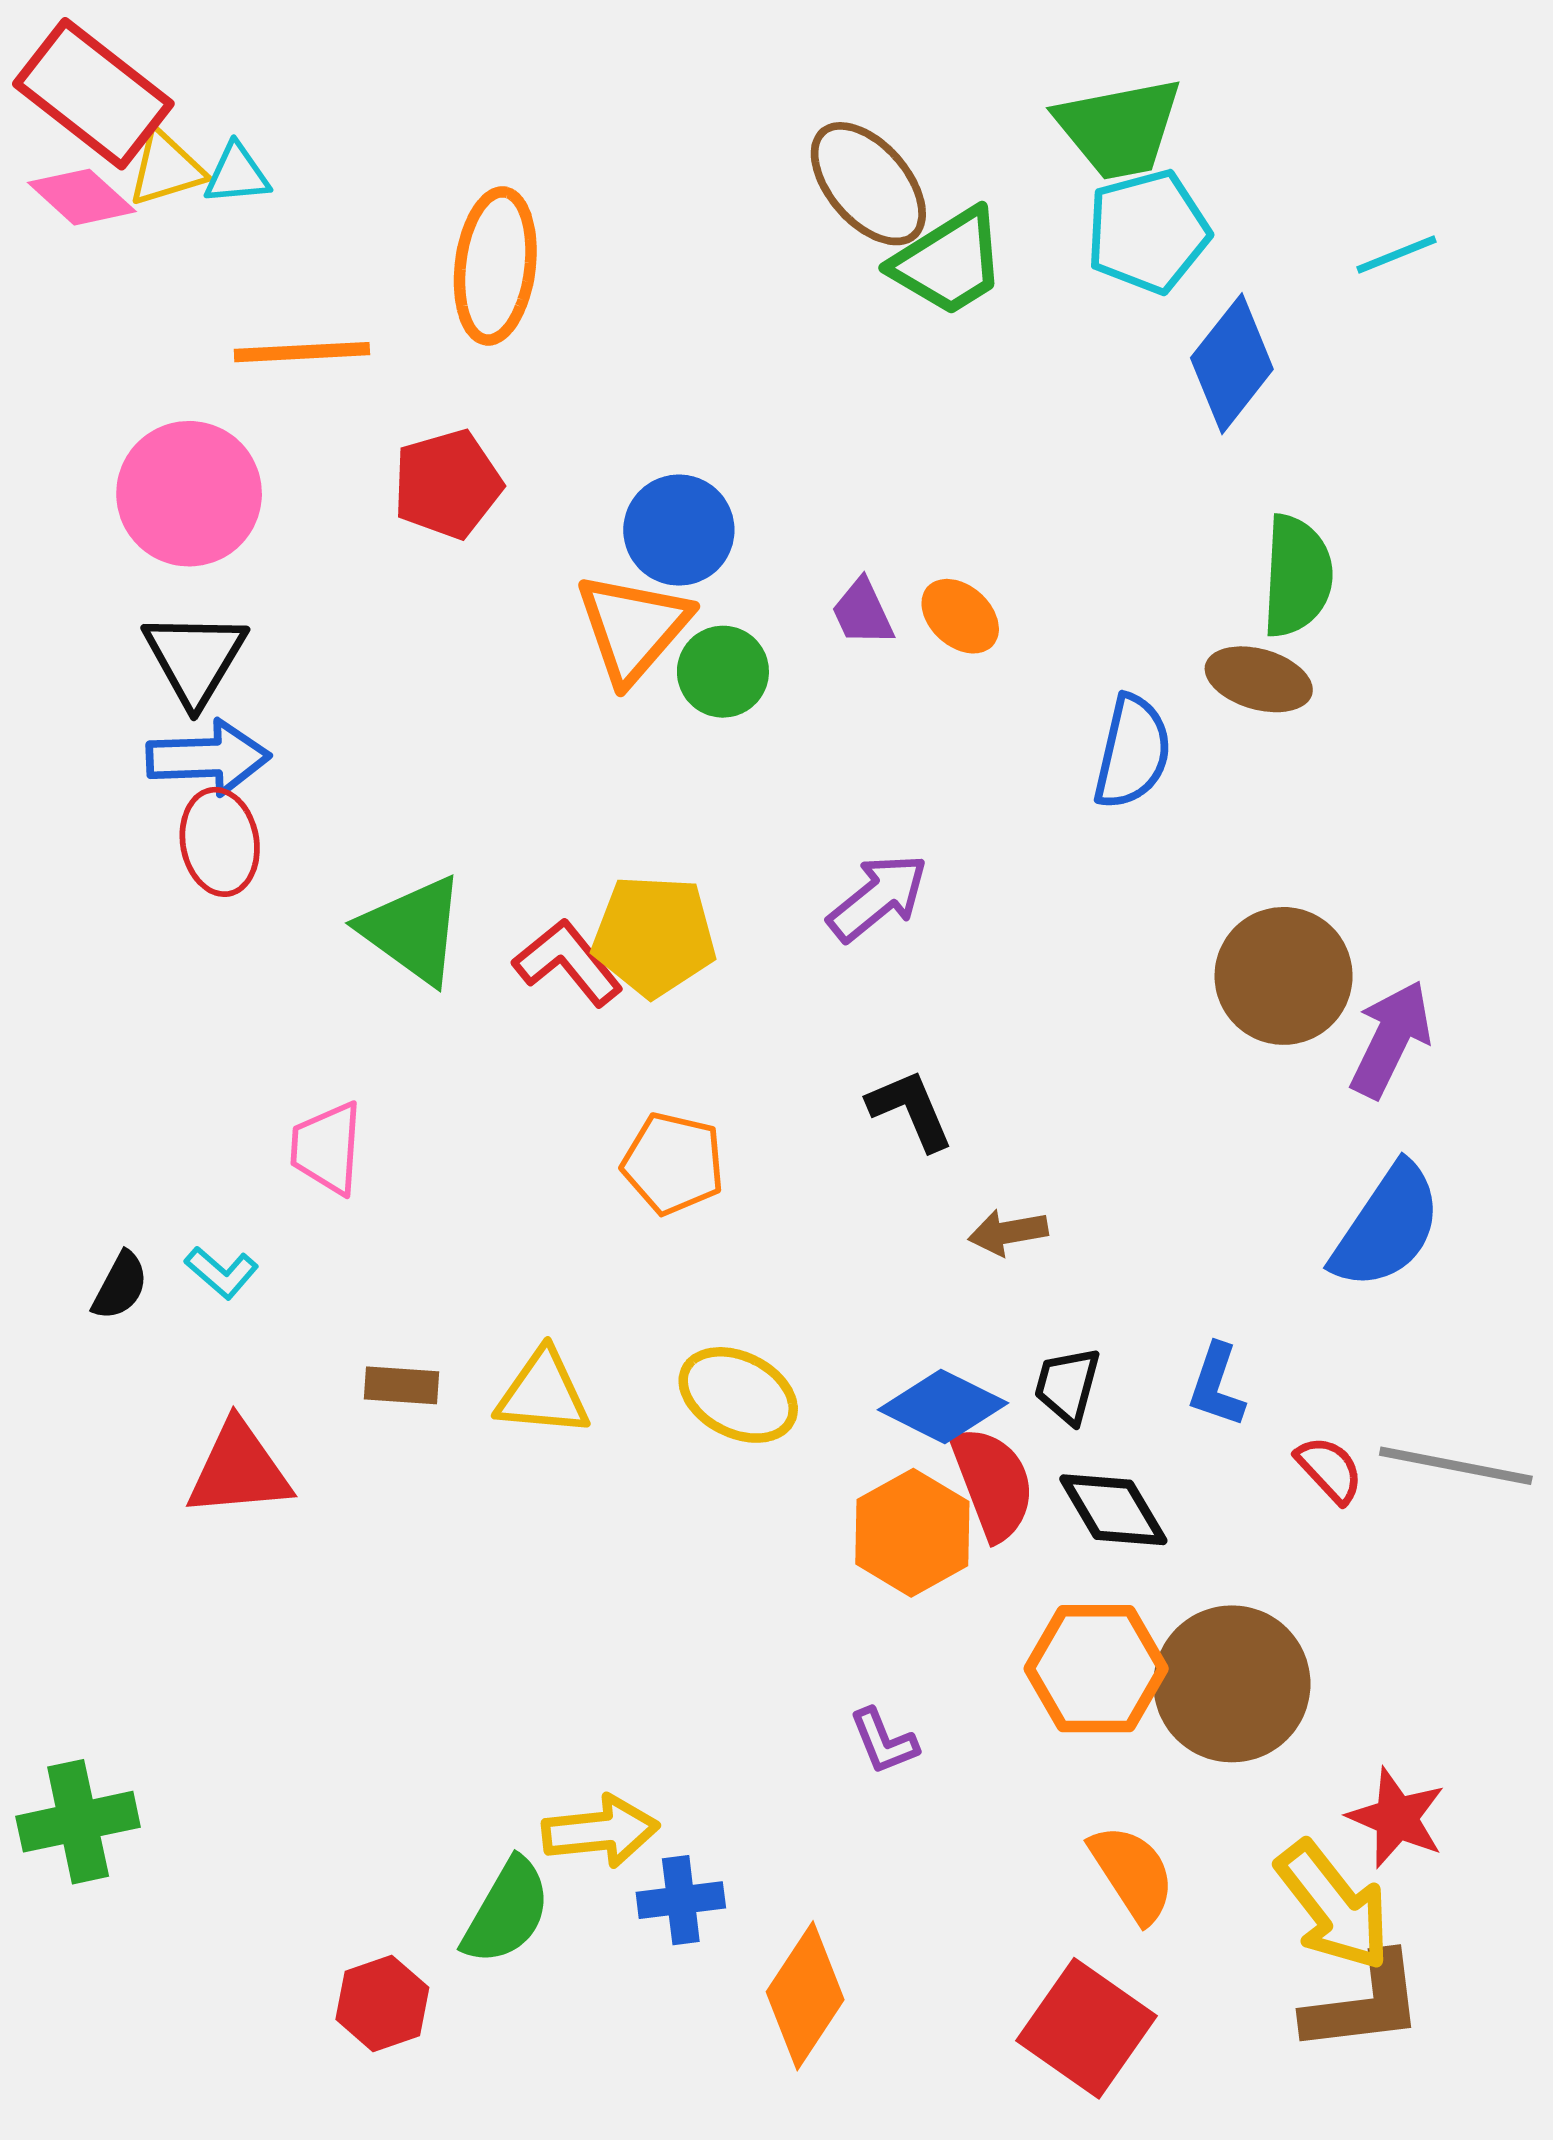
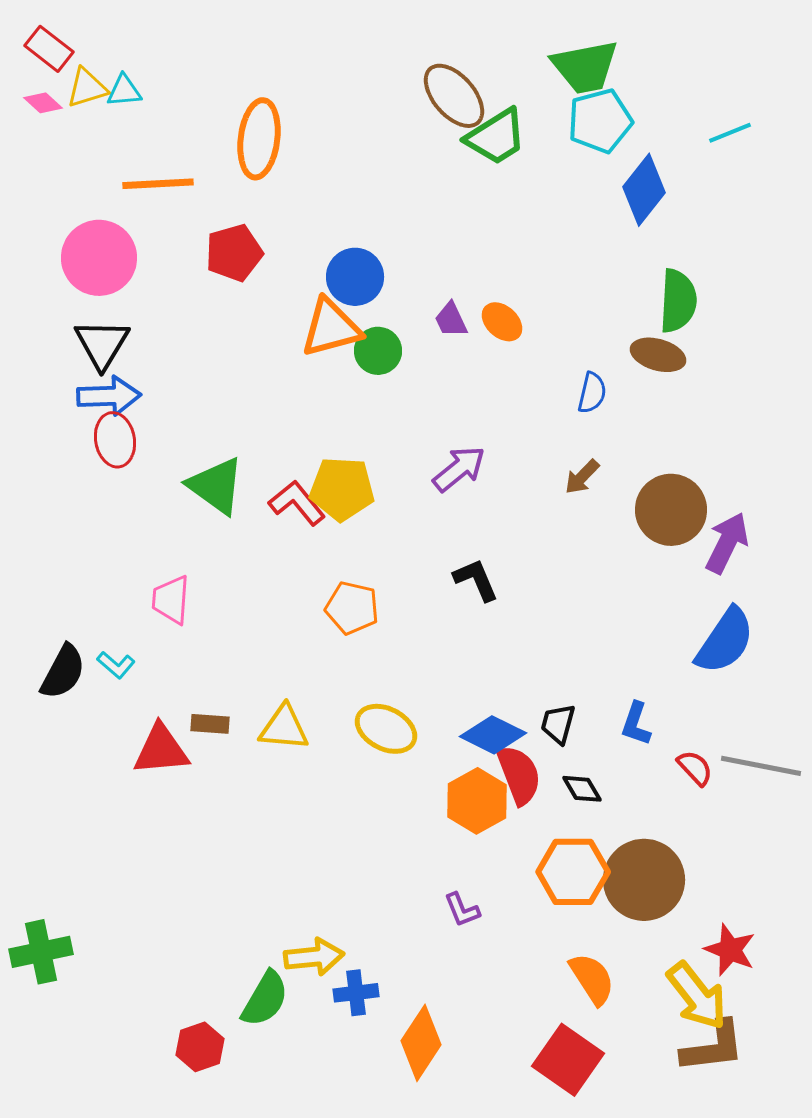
red rectangle: (93, 94) -> (49, 49), size x0.6
pink diamond: (82, 197) -> (43, 103), size x0.7
orange triangle: (633, 628) -> (331, 328), turned 34
blue semicircle: (1132, 752) -> (592, 393), size x0.7
brown arrow: (1008, 1232) -> (582, 477), moved, turned -36
black semicircle: (120, 1286) -> (63, 672), size x1.5
red triangle: (239, 1470) -> (161, 750), moved
black diamond: (1113, 1510) -> (582, 789), size x0.7

